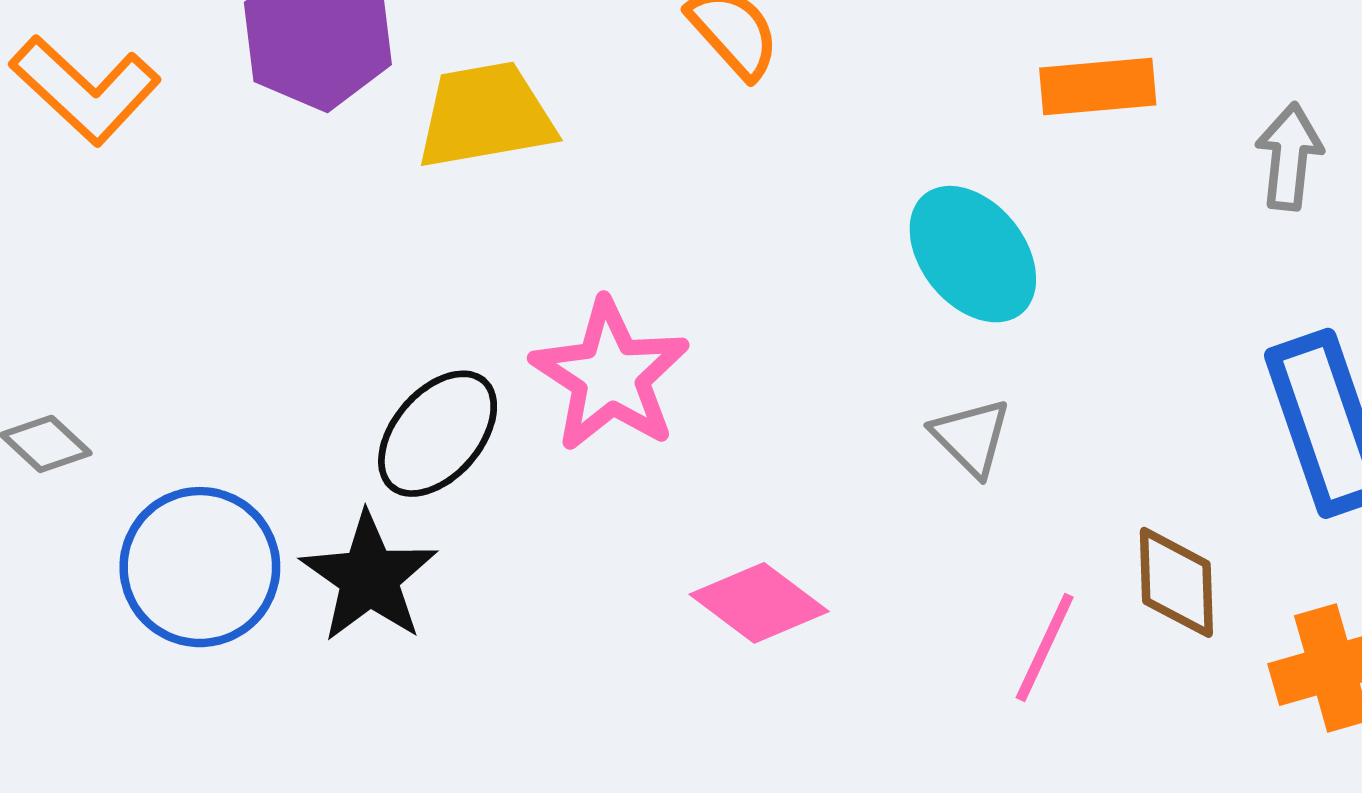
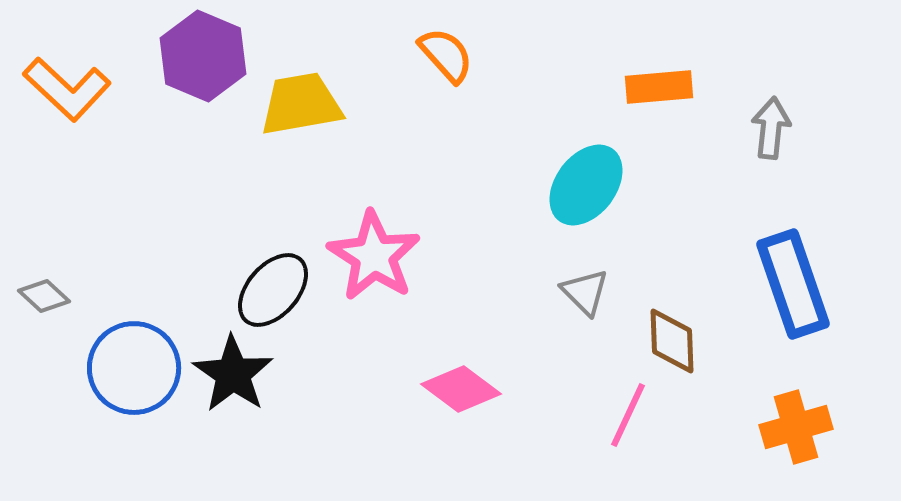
cyan ellipse: (973, 254) -> (586, 185), turned 76
brown diamond: (1176, 582) -> (672, 341), moved

